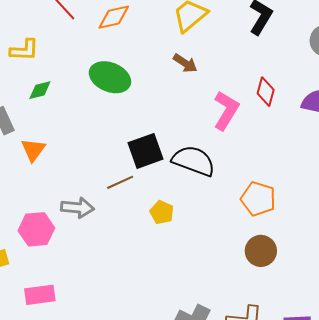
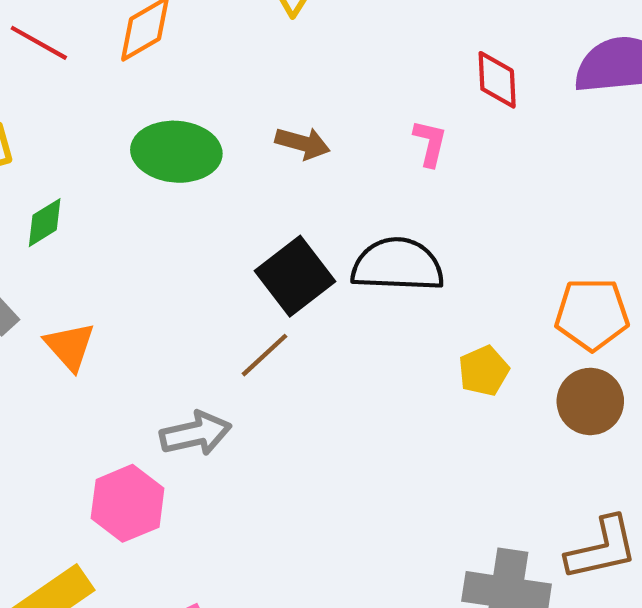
brown arrow: (185, 63) -> (303, 143), moved
pink L-shape: (226, 110) -> (430, 143), size x0.6
orange pentagon: (258, 199) -> (592, 314), moved
yellow pentagon: (162, 212) -> (484, 371), moved, turned -30

